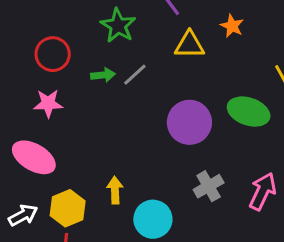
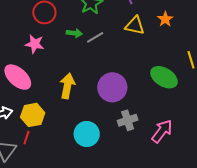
purple circle: (189, 122) -> (112, 87), moved
yellow arrow: (115, 190) -> (67, 86), moved, size x1.4

